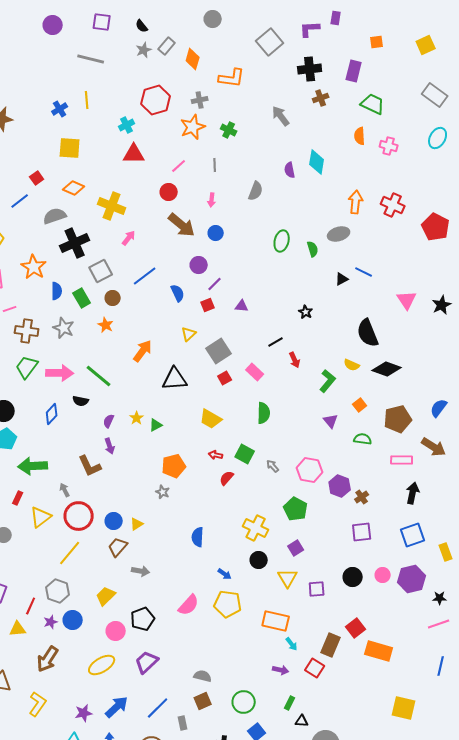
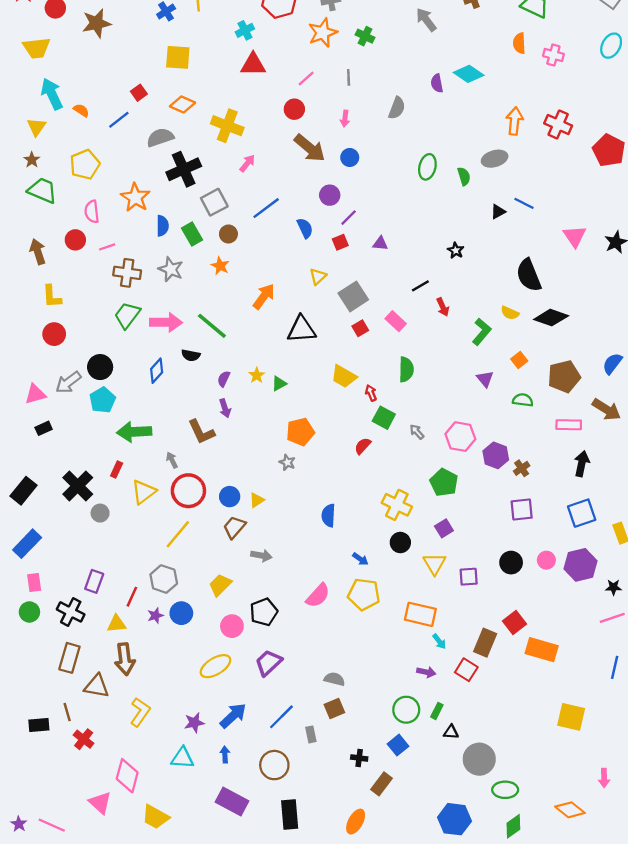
cyan diamond: (317, 162) -> (469, 74), turned -65
red arrow: (216, 455) -> (371, 393), moved, turned 56
brown arrow: (48, 659) -> (125, 659), moved, turned -40
green circle: (244, 702) -> (406, 710), moved

